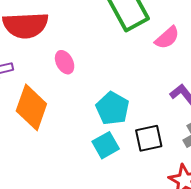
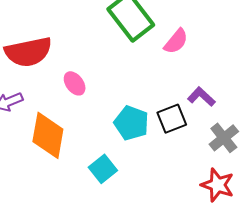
black square: (149, 138) -> (172, 119), moved
cyan square: (106, 145) -> (103, 169), moved

